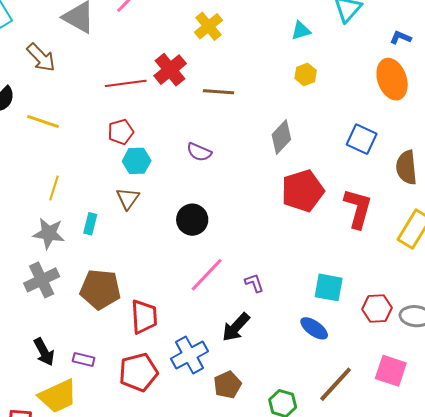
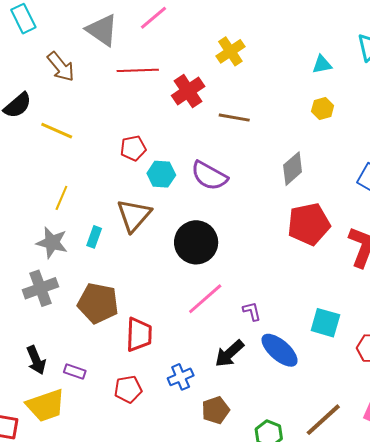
red line: (126, 83) -> (138, 70), moved
purple semicircle: (199, 152) -> (209, 176), size x1.5
cyan hexagon: (137, 161) -> (161, 174), moved
brown triangle: (128, 199) -> (134, 215), size x1.5
black circle: (192, 220) -> (196, 242), size x1.4
blue ellipse: (314, 328) -> (280, 350), moved, size x1.4
blue cross: (189, 355) -> (181, 377), size x0.7
red pentagon: (138, 372) -> (128, 389), size x0.7

